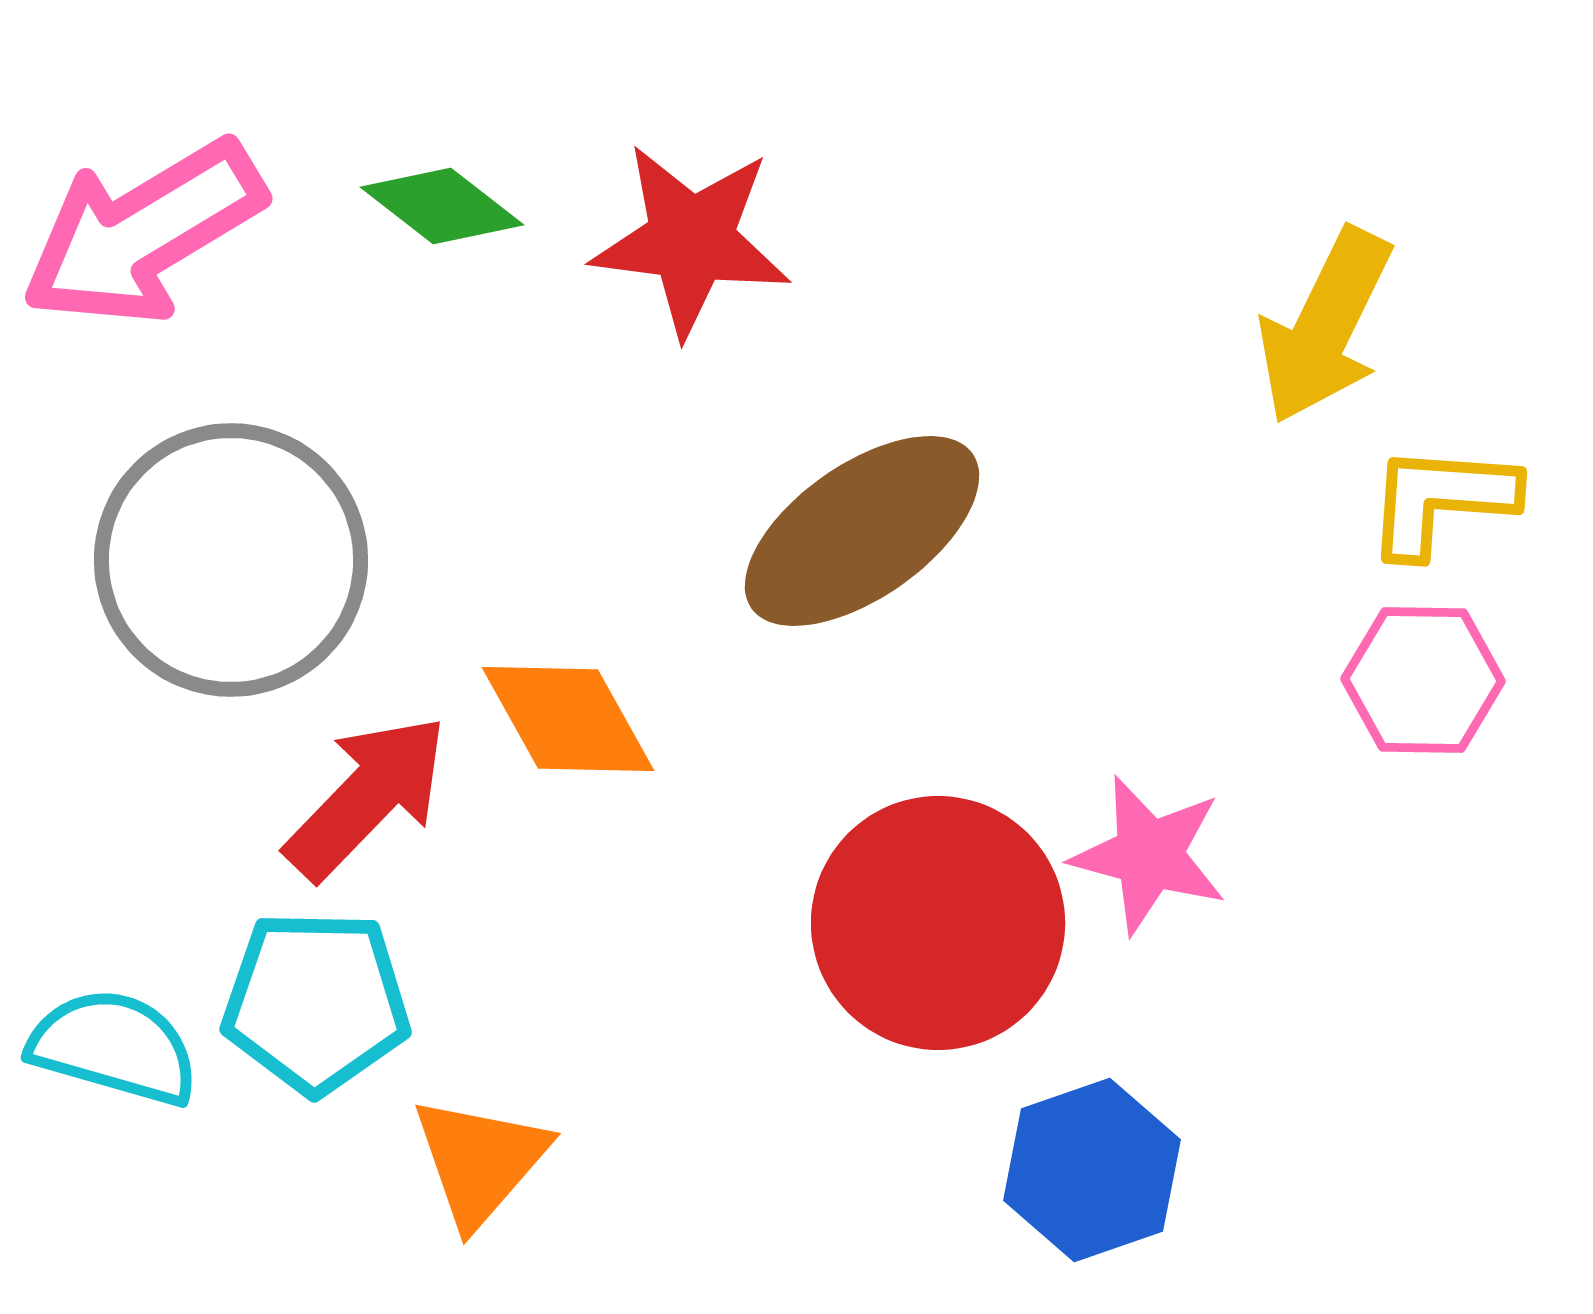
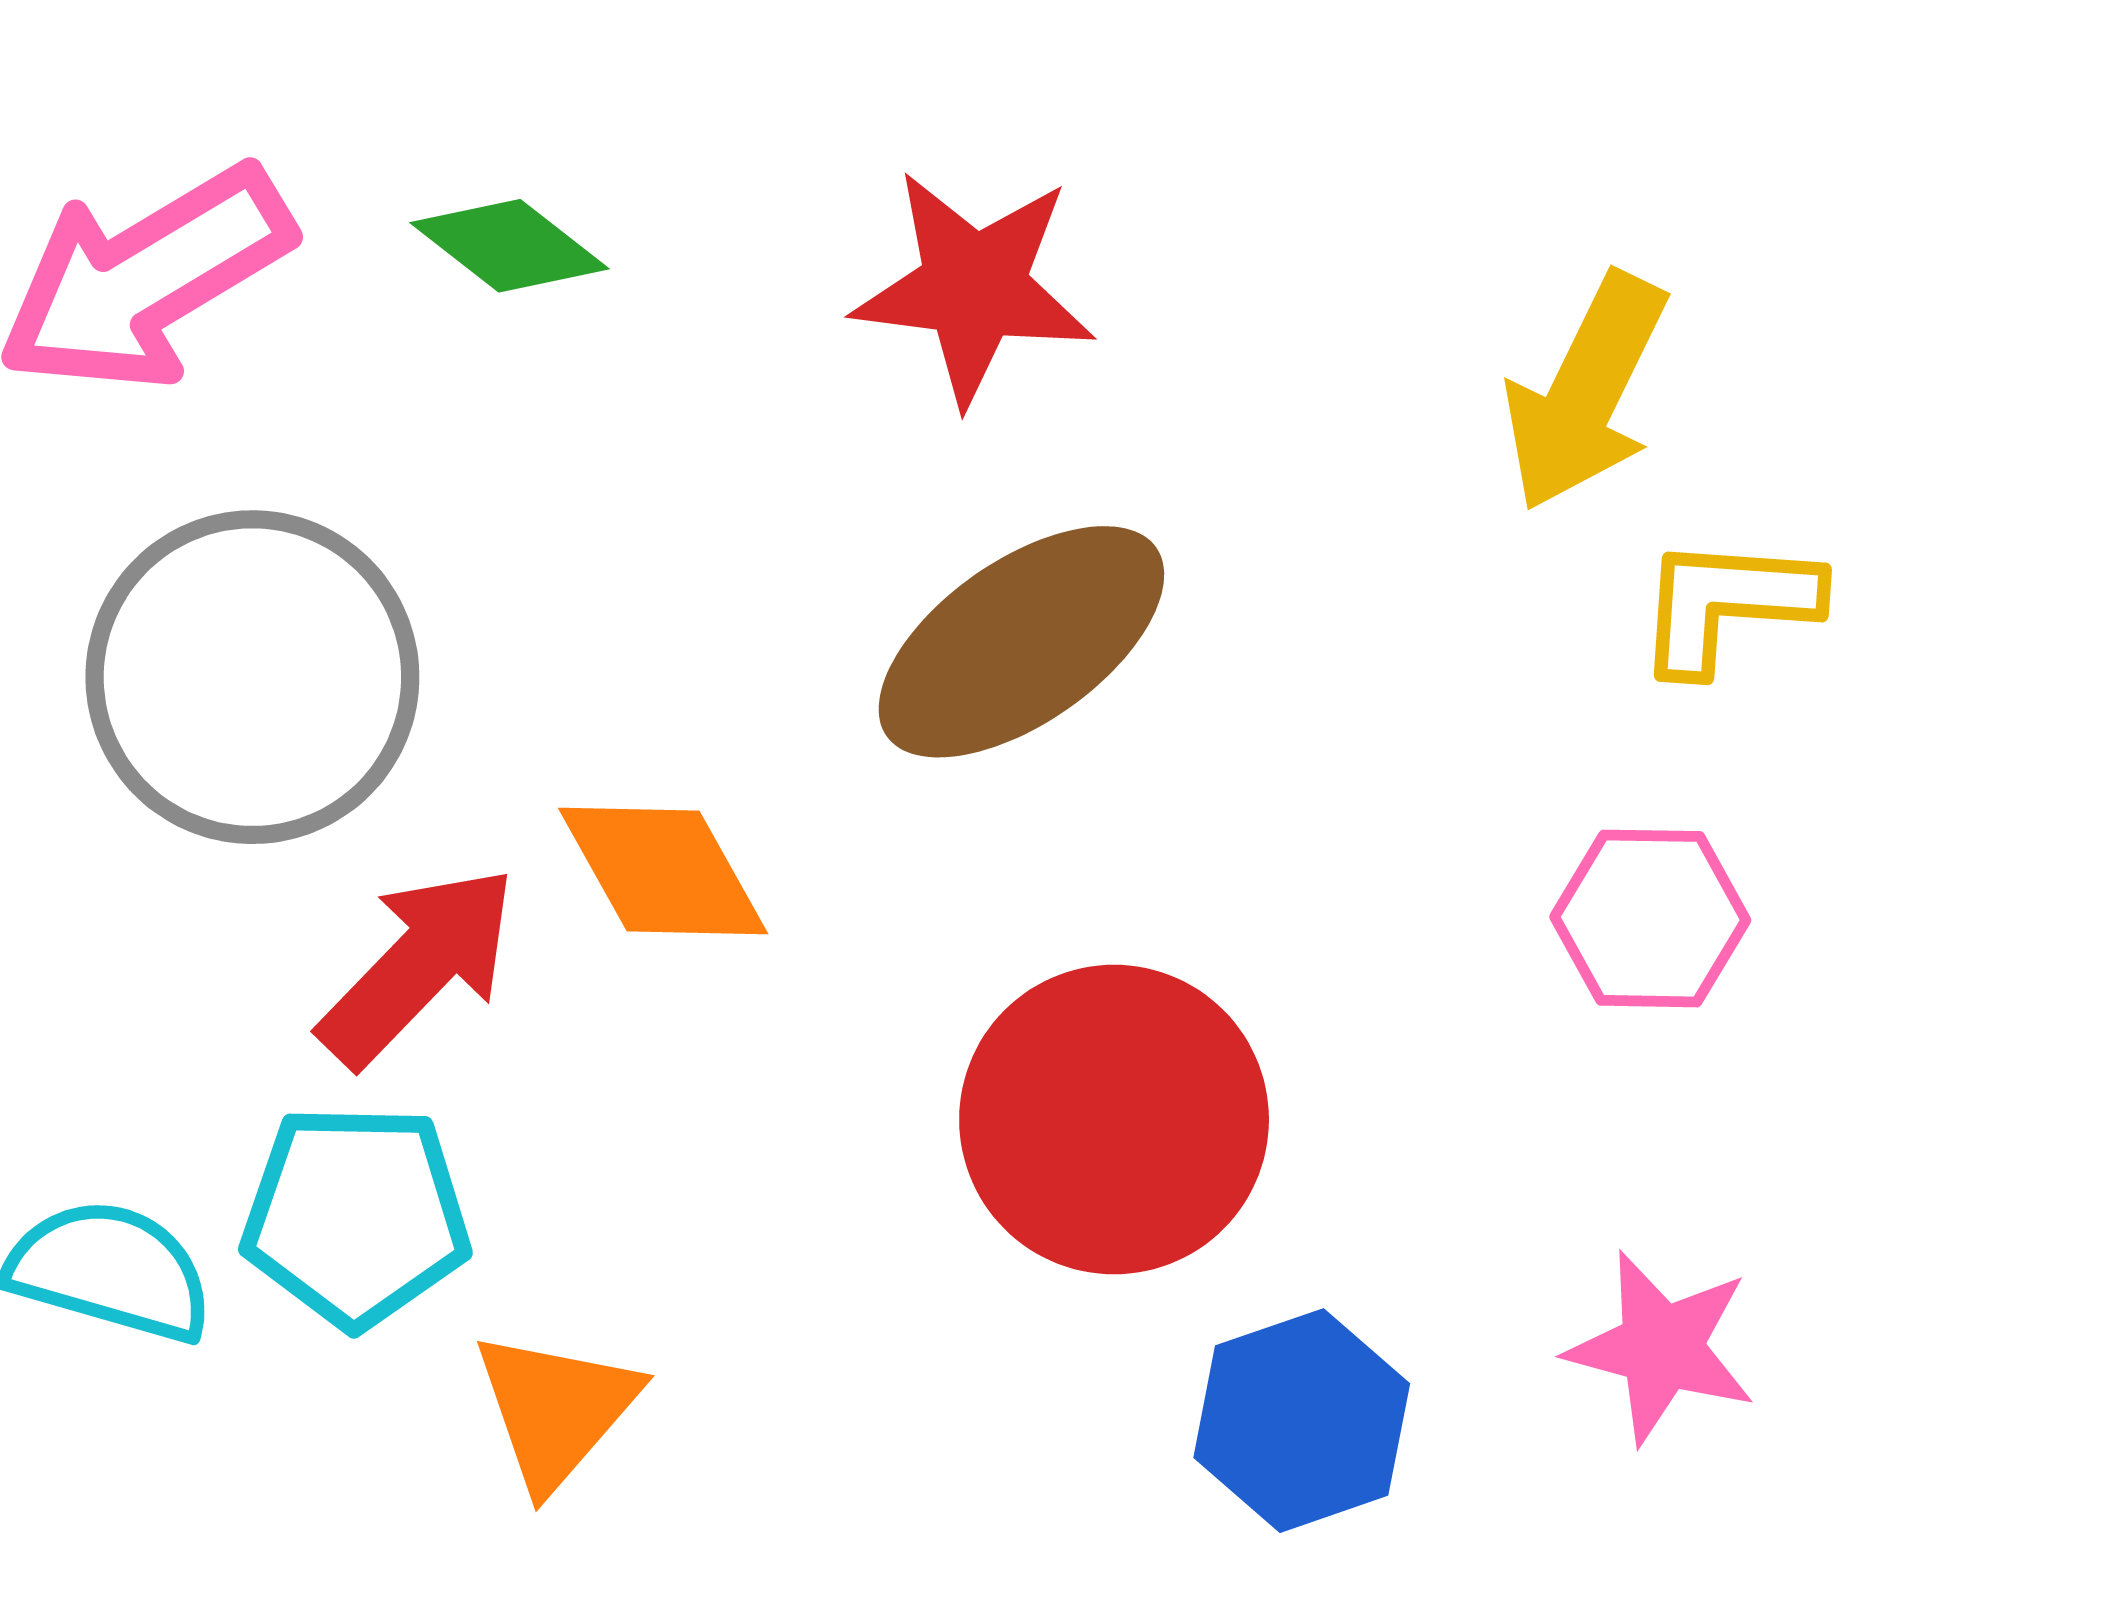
red star: (691, 240) -> (974, 287), moved
pink hexagon: (1423, 680) -> (1650, 918), moved
pink star: (1149, 855) -> (1661, 1347), moved

